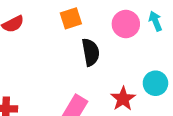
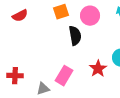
pink circle: (126, 24) -> (90, 16), moved

